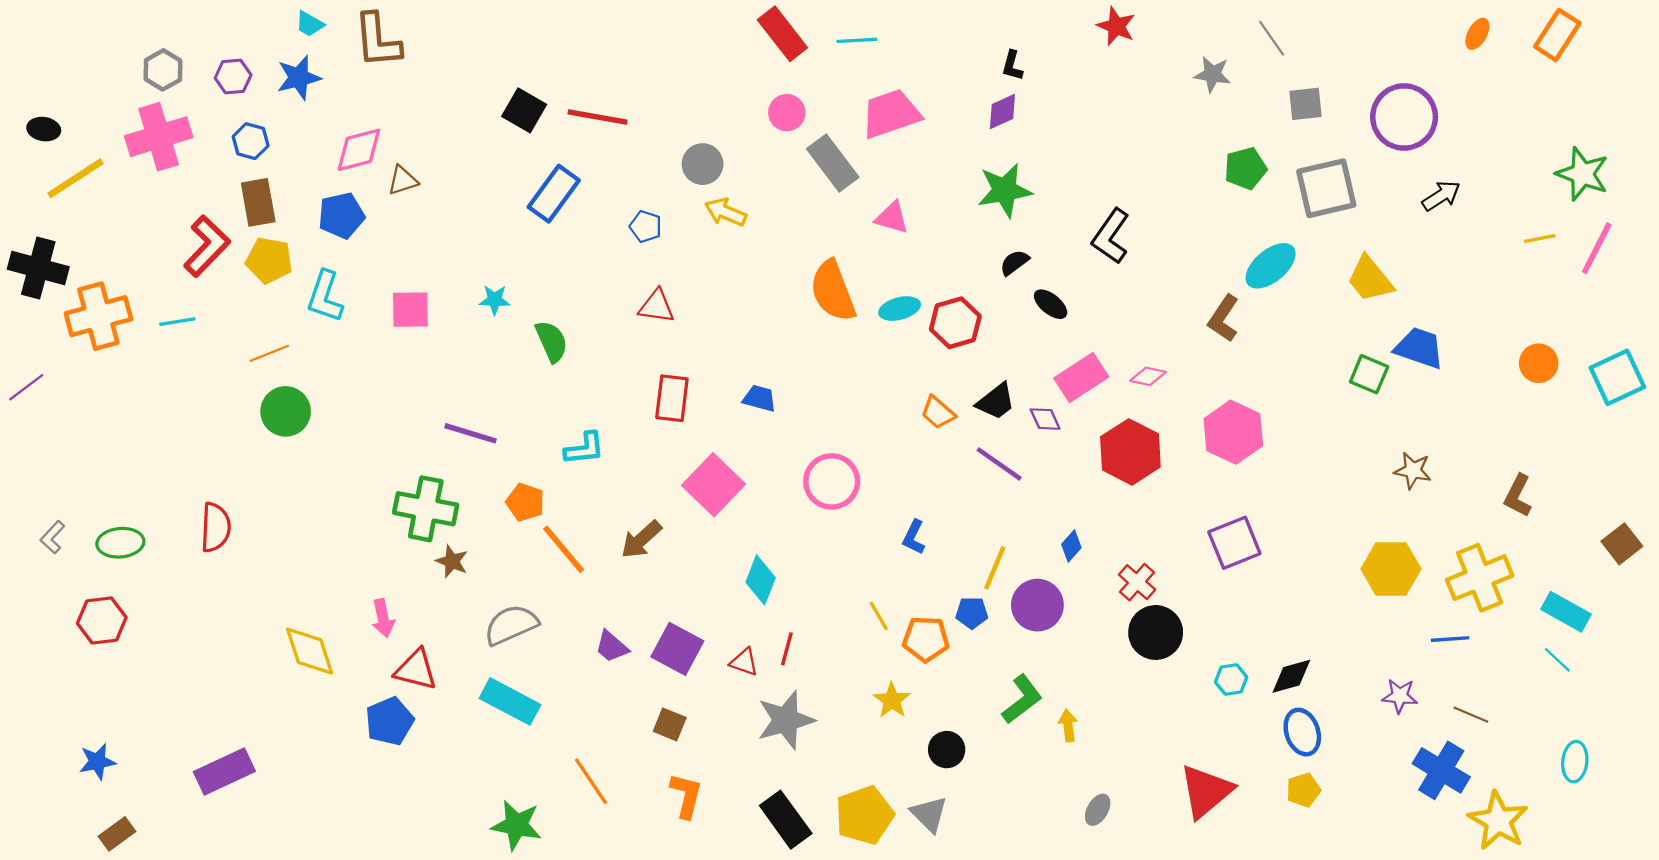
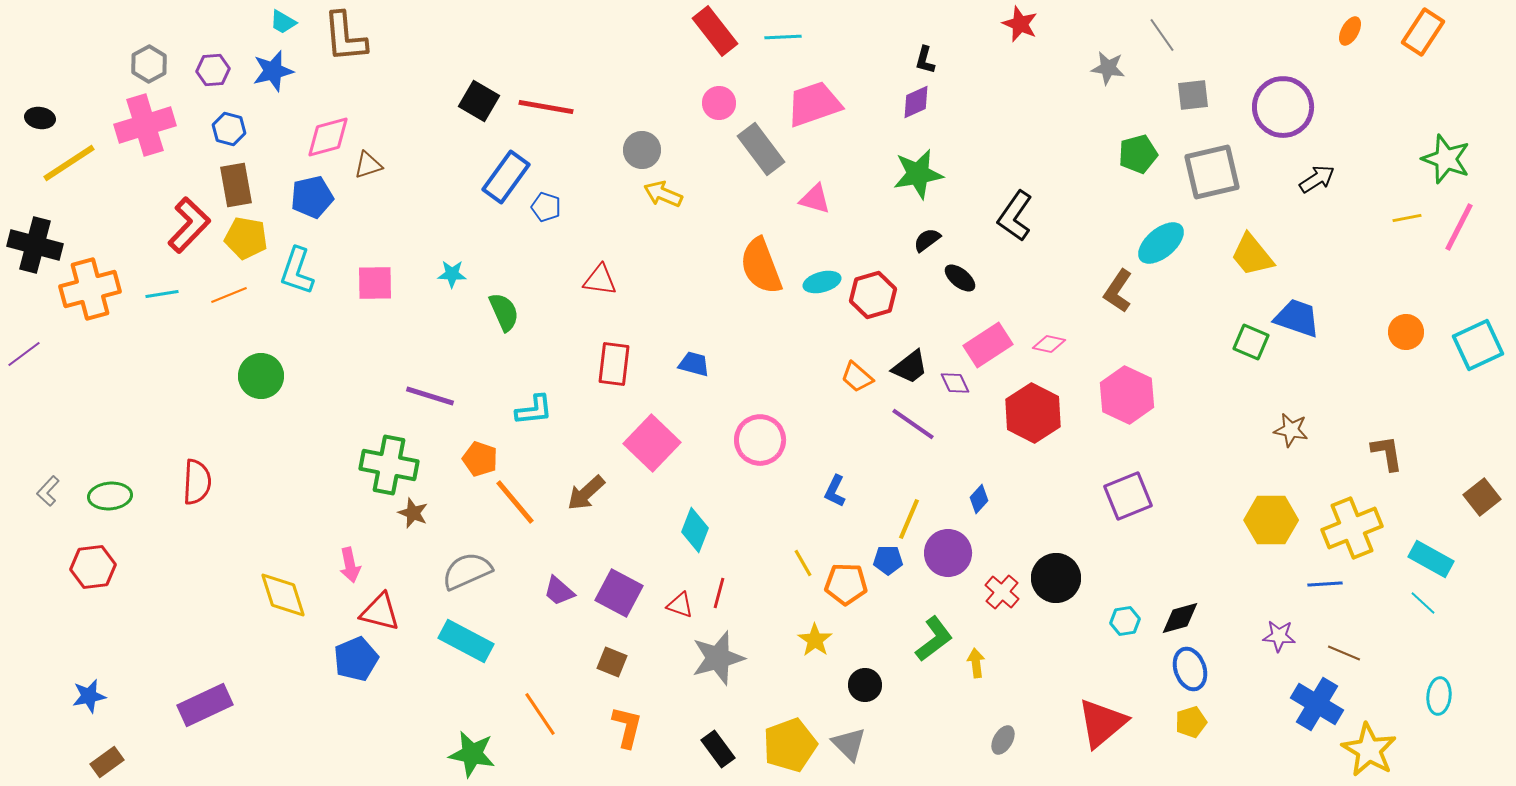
blue pentagon: (646, 226) -> (546, 207), moved
orange line: (269, 353) -> (229, 295), moved
brown L-shape: (1518, 496) -> (1387, 453), turned 144
red cross: (1137, 582) -> (1002, 592), moved
black rectangle: (786, 820) -> (718, 749), size x0.7

